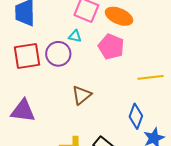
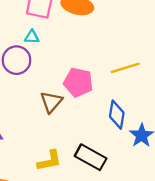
pink pentagon: (111, 47) -> (78, 82), moved

